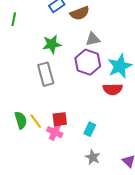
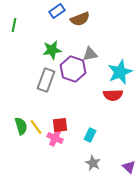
gray triangle: (93, 39) -> (90, 54), moved
purple hexagon: (88, 62) -> (73, 69), moved
gray rectangle: (46, 74) -> (46, 80), turned 35

